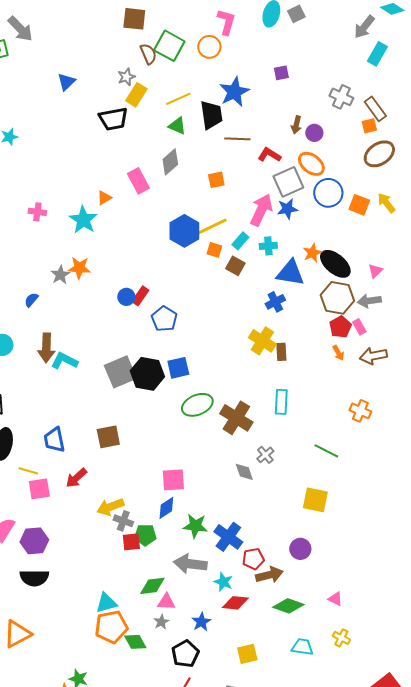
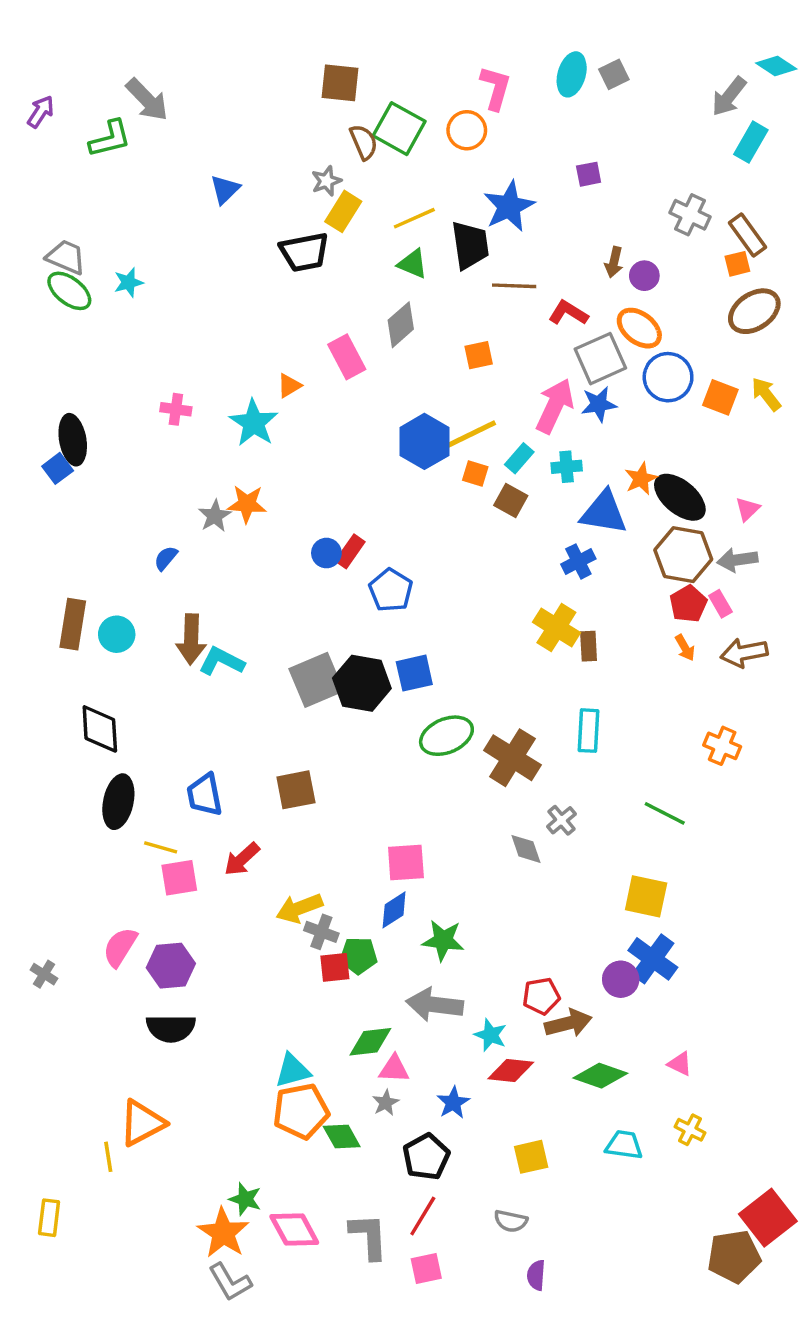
blue cross: (228, 537) -> (653, 959), moved

